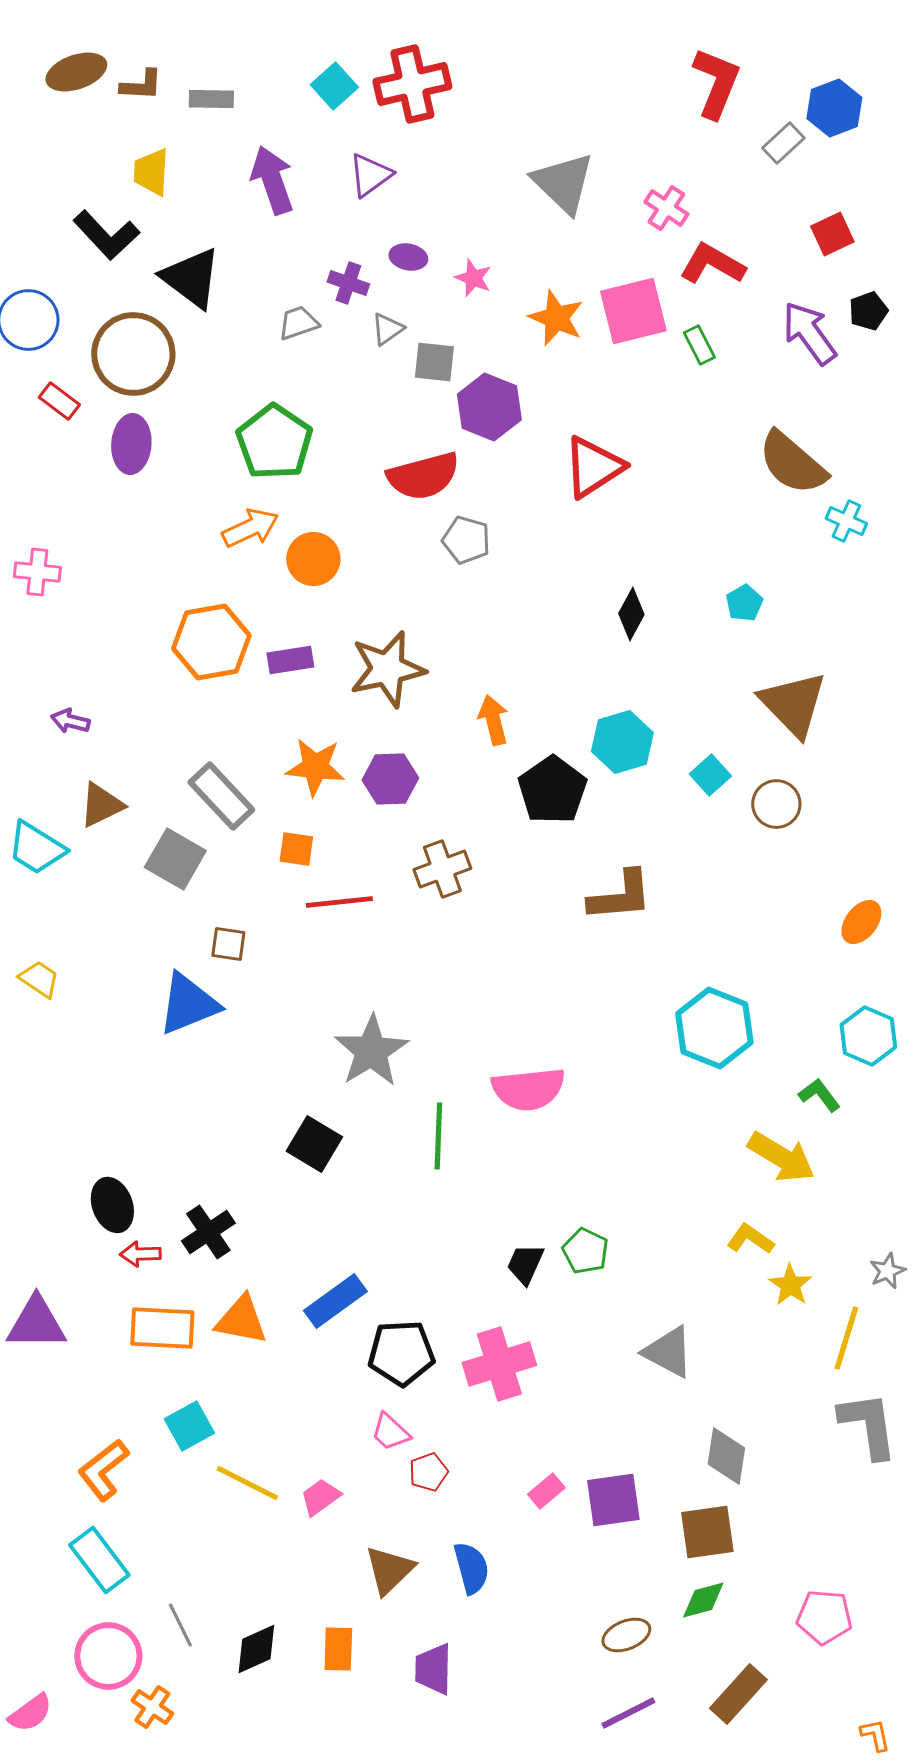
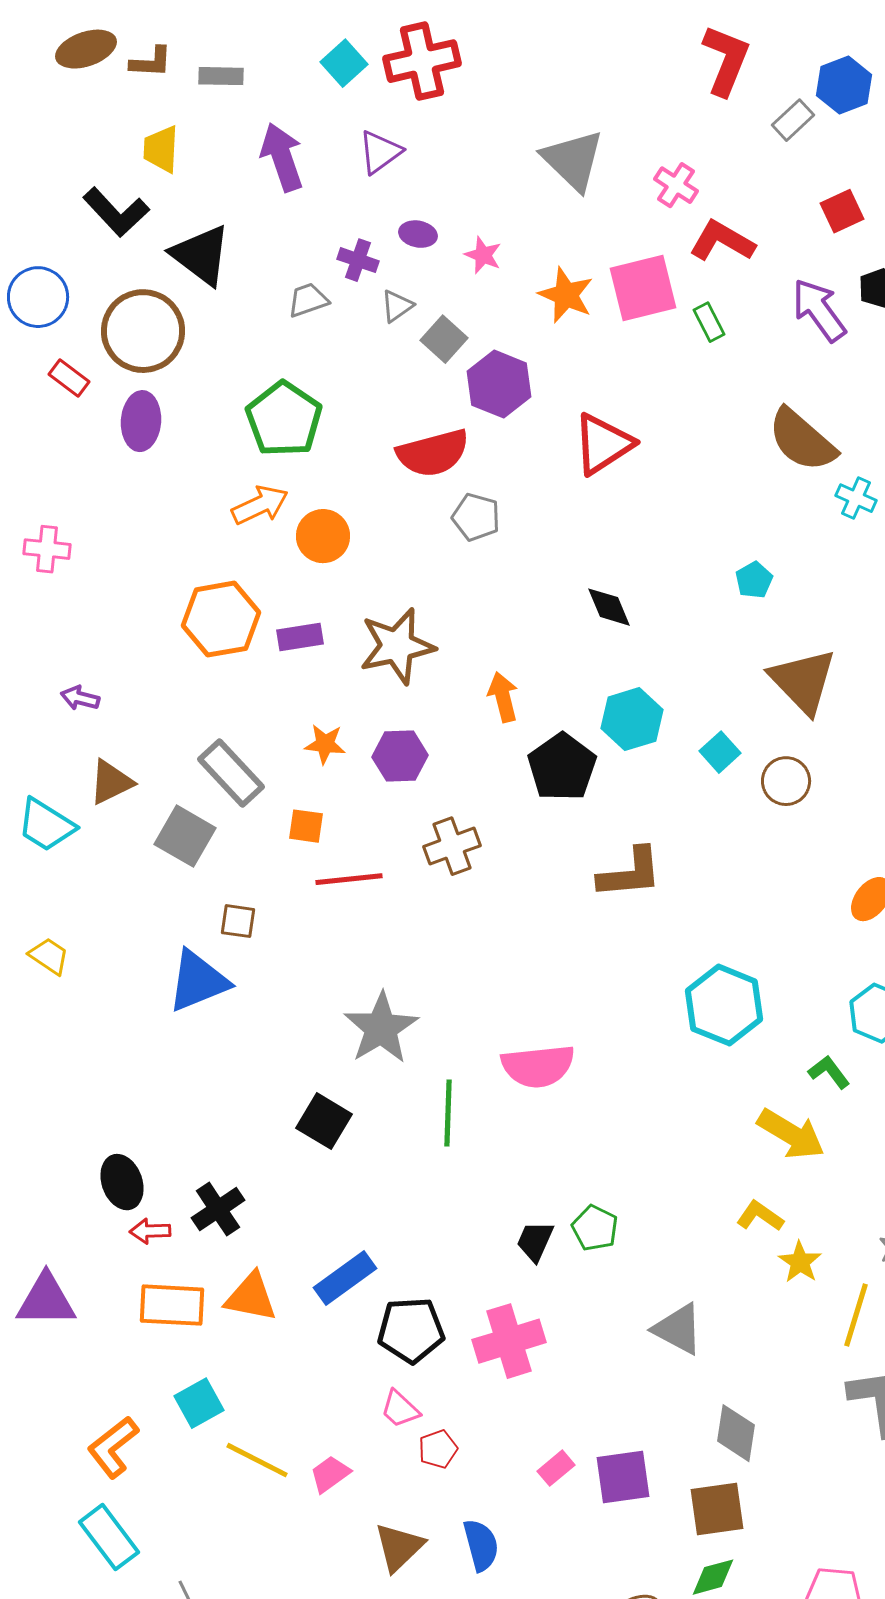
gray square: (434, 362) -> (444, 339), turned 36
black diamond: (631, 614) -> (609, 607), moved, turned -51
orange star: (315, 767) -> (325, 744), size x0.7

